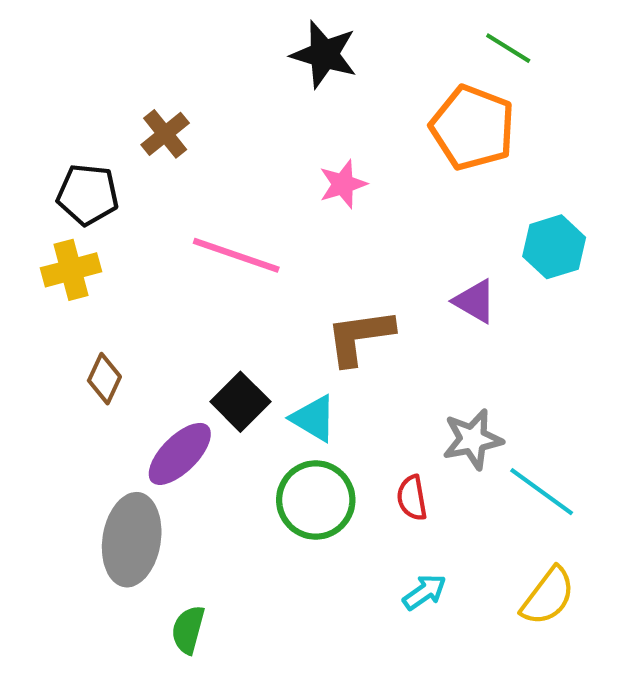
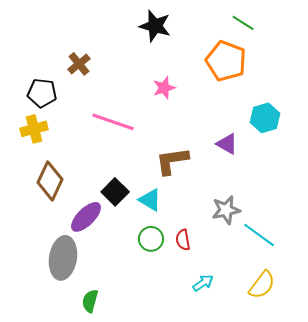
brown diamond: (104, 379) -> (50, 181), size x1.6
red semicircle: (412, 498) -> (183, 240), moved
green circle: (316, 500) -> (151, 239), size x0.7

